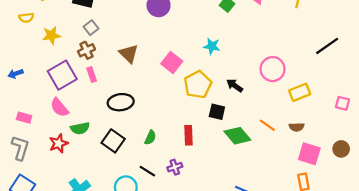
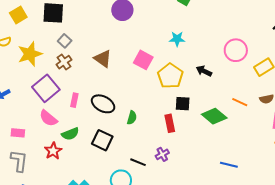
yellow star: (51, 35) -> (30, 54), size x1.4
pink rectangle: (92, 75) -> (74, 100), moved, turned 40
black ellipse: (121, 102) -> (103, 104), turned 45
black square: (217, 112) -> (183, 104), moved
green semicircle: (150, 138) -> (132, 118), moved

